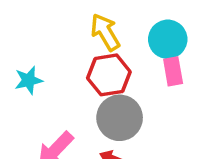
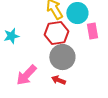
cyan circle: (168, 39) -> (77, 13), moved

